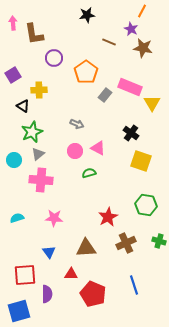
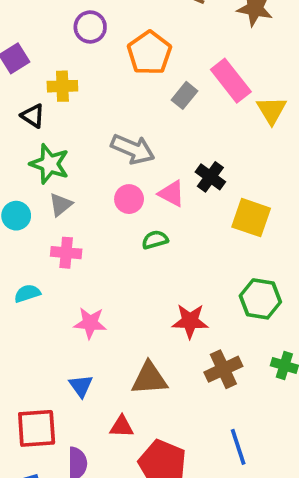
pink rectangle: (130, 87) -> (231, 81), turned 30
gray arrow: (77, 124) -> (133, 149), size x1.6
green star: (32, 132) -> (49, 164), turned -30
black cross: (131, 133) -> (210, 177), moved
pink cross: (41, 180) -> (66, 253), size x0.7
red star: (108, 217) -> (190, 321), turned 30
cyan semicircle: (17, 218) -> (27, 293), moved

